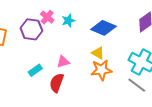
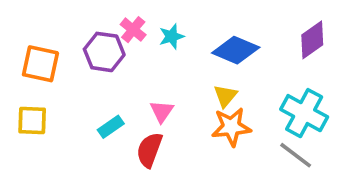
yellow triangle: (98, 53) -> (225, 96), turned 40
pink triangle: (63, 62) -> (162, 111), turned -40

